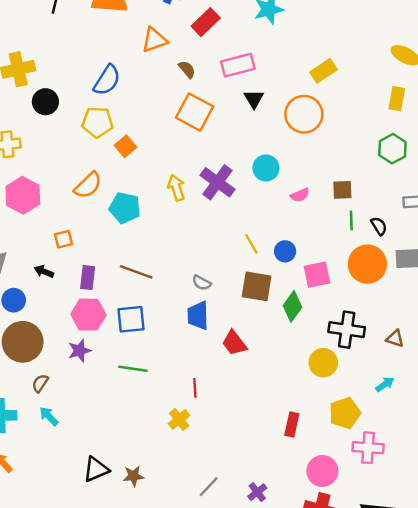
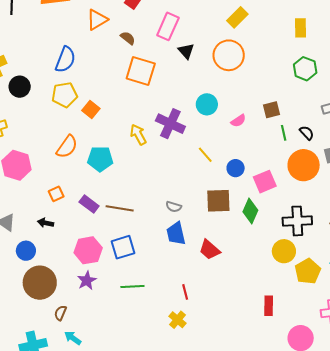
pink rectangle: (238, 65) -> (168, 26), turned -40
yellow line: (251, 244) -> (205, 155), moved
purple rectangle: (88, 278) -> (89, 204), moved, turned -48
yellow pentagon: (345, 413) -> (308, 271), moved

